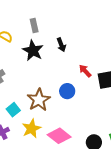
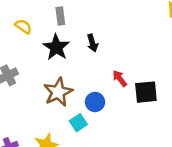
brown star: (39, 100) -> (58, 92), moved
cyan square: (13, 110) -> (78, 123), moved

